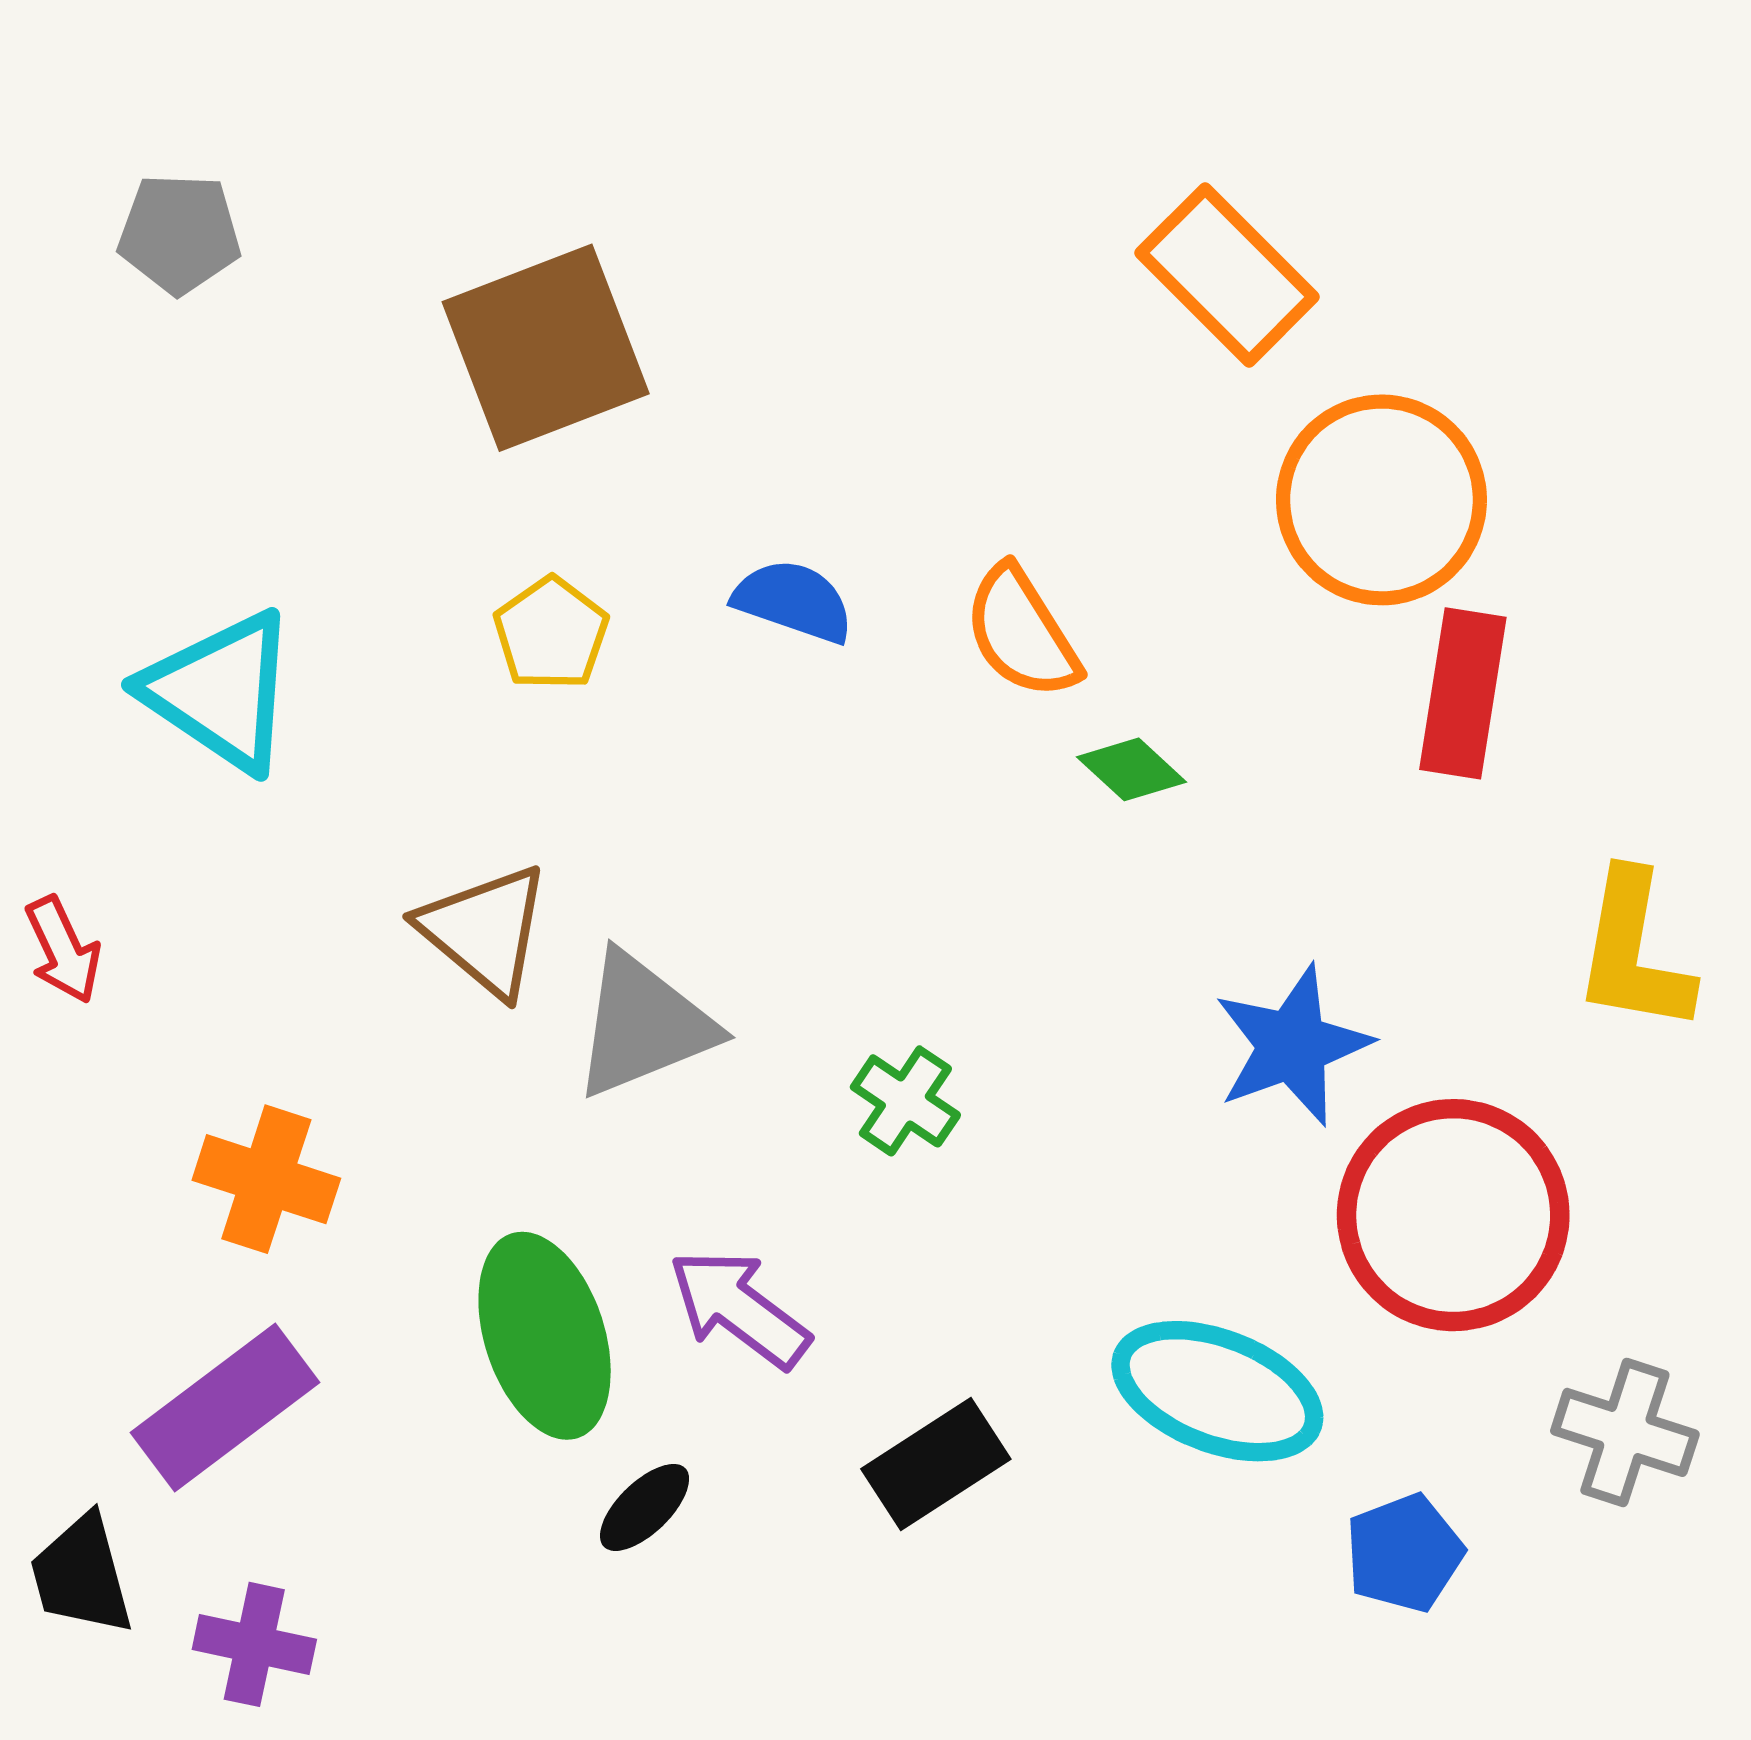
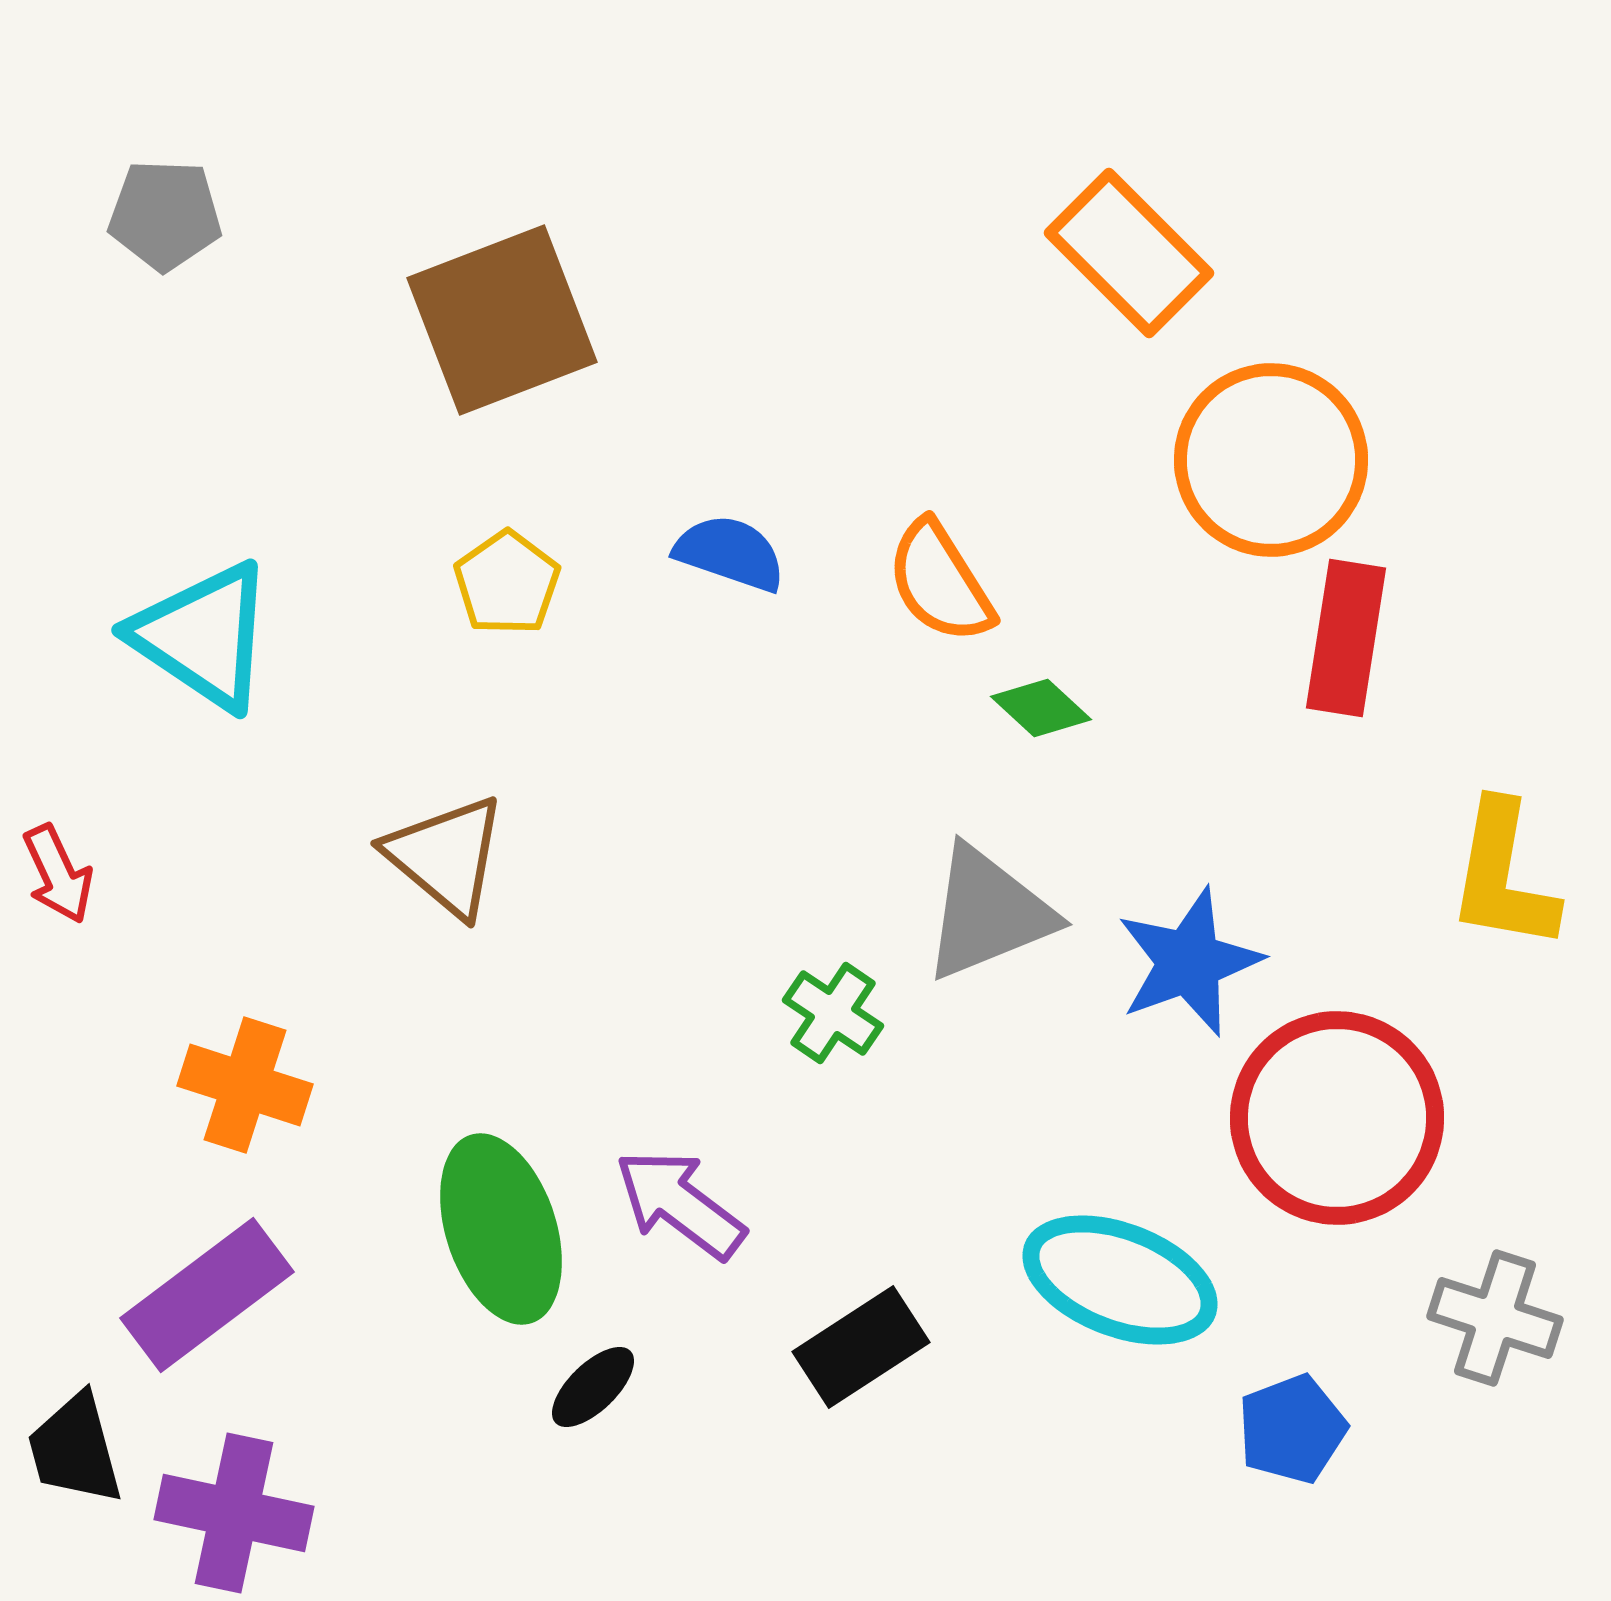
gray triangle: (643, 1025) -> (988, 913), moved
purple cross: (254, 1644) -> (234, 1513), size x1.4

